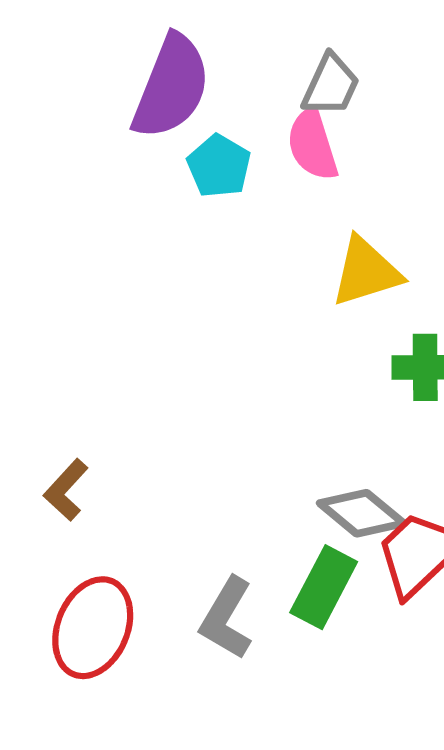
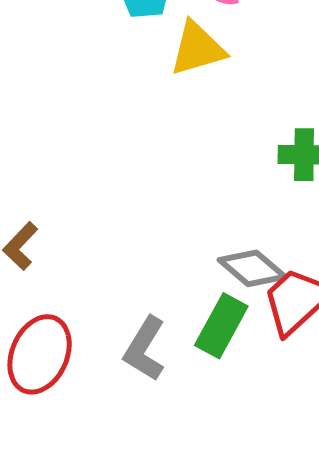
yellow triangle: (366, 272) -> (197, 49), moved

